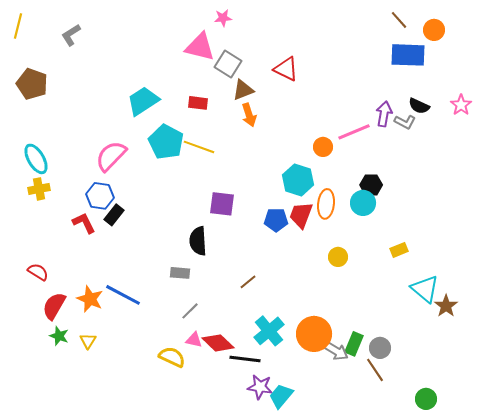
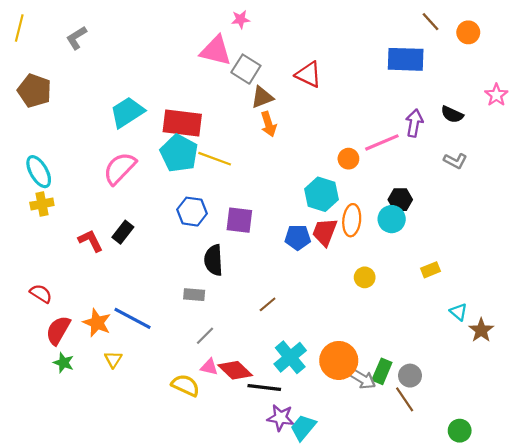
blue rectangle: (408, 55) -> (406, 59), moved
cyan trapezoid: (143, 101) -> (127, 112), moved
red rectangle: (198, 103) -> (182, 123), moved, size x1.8
pink star: (461, 105) -> (496, 95), moved
gray L-shape: (405, 122) -> (455, 161), moved
blue hexagon: (100, 196) -> (192, 212), moved
cyan triangle: (425, 289) -> (459, 312), size x0.6
yellow triangle: (88, 341) -> (113, 359), moved

